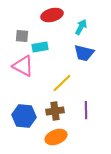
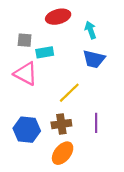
cyan arrow: (81, 27) -> (91, 30), turned -49
orange ellipse: (56, 137) -> (63, 153), turned -30

